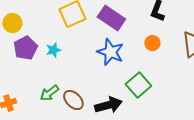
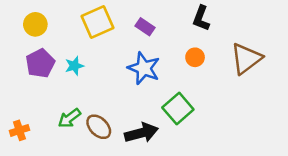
purple rectangle: (111, 18) -> (145, 27), size x0.6
yellow circle: (12, 23) -> (35, 24), moved

